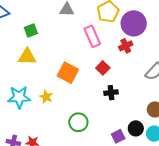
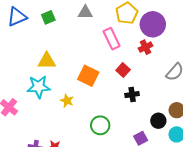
green square: (31, 30) -> (48, 17), moved
cyan star: (19, 97) -> (39, 87), moved
black circle: (136, 128) -> (158, 121), moved

